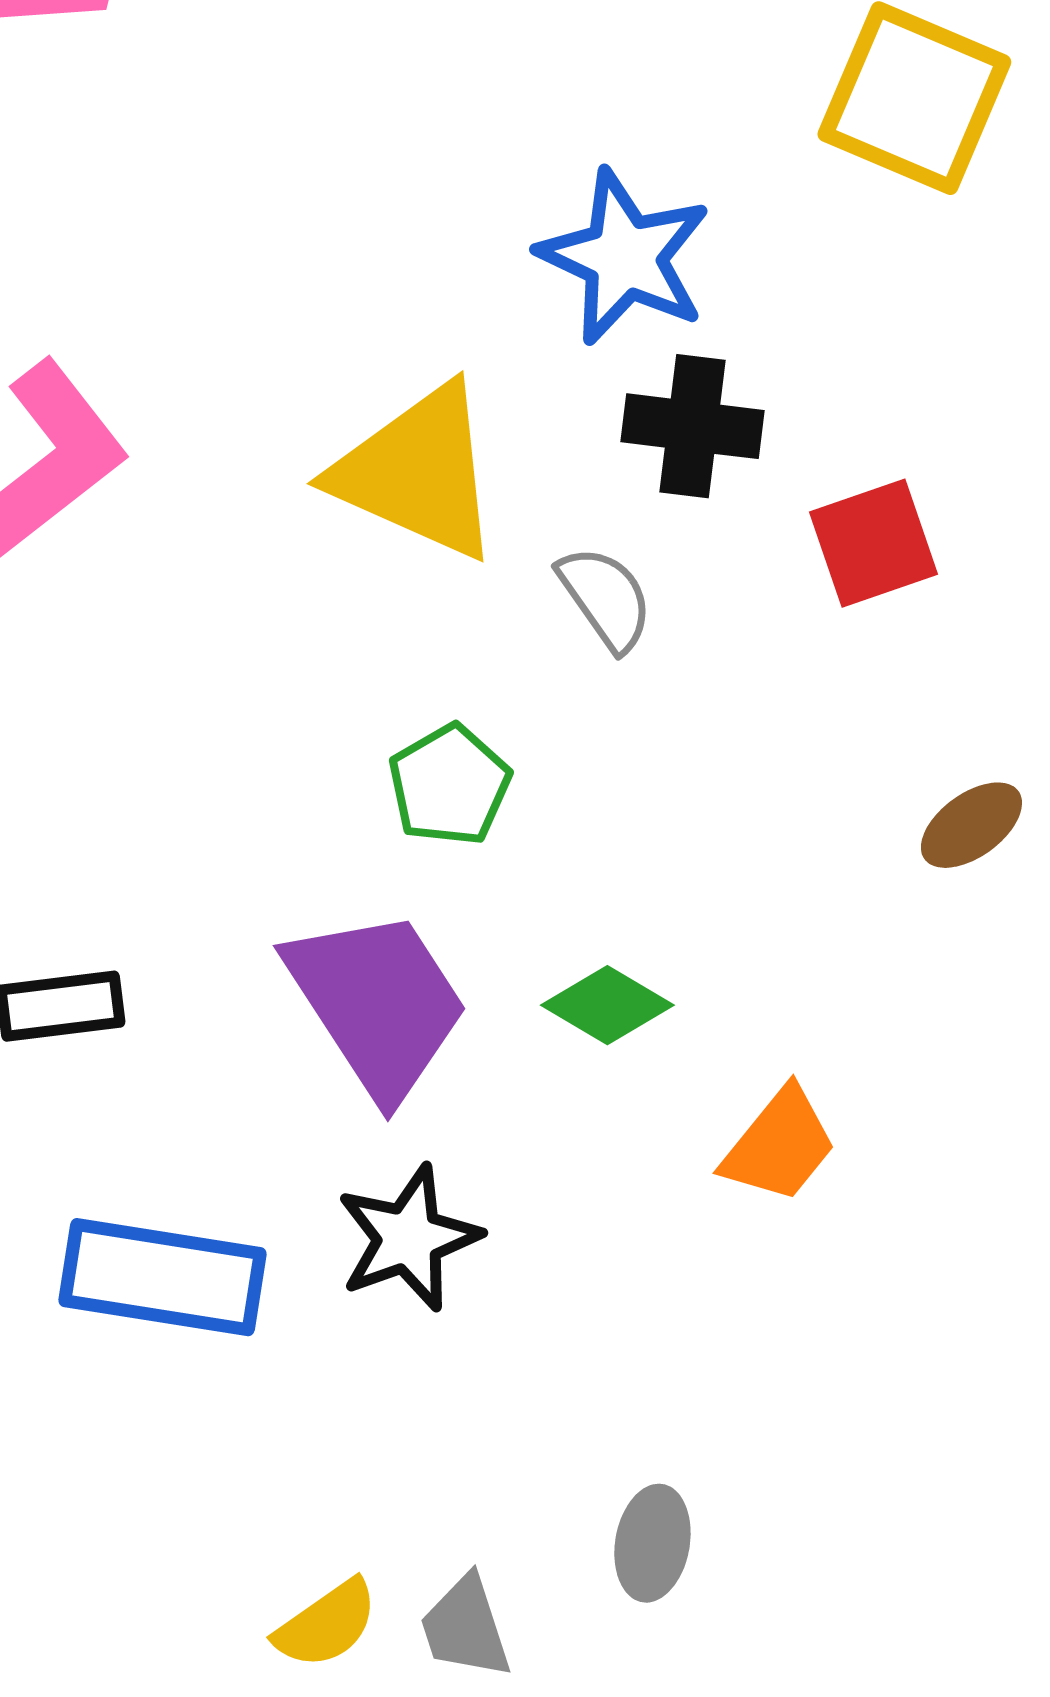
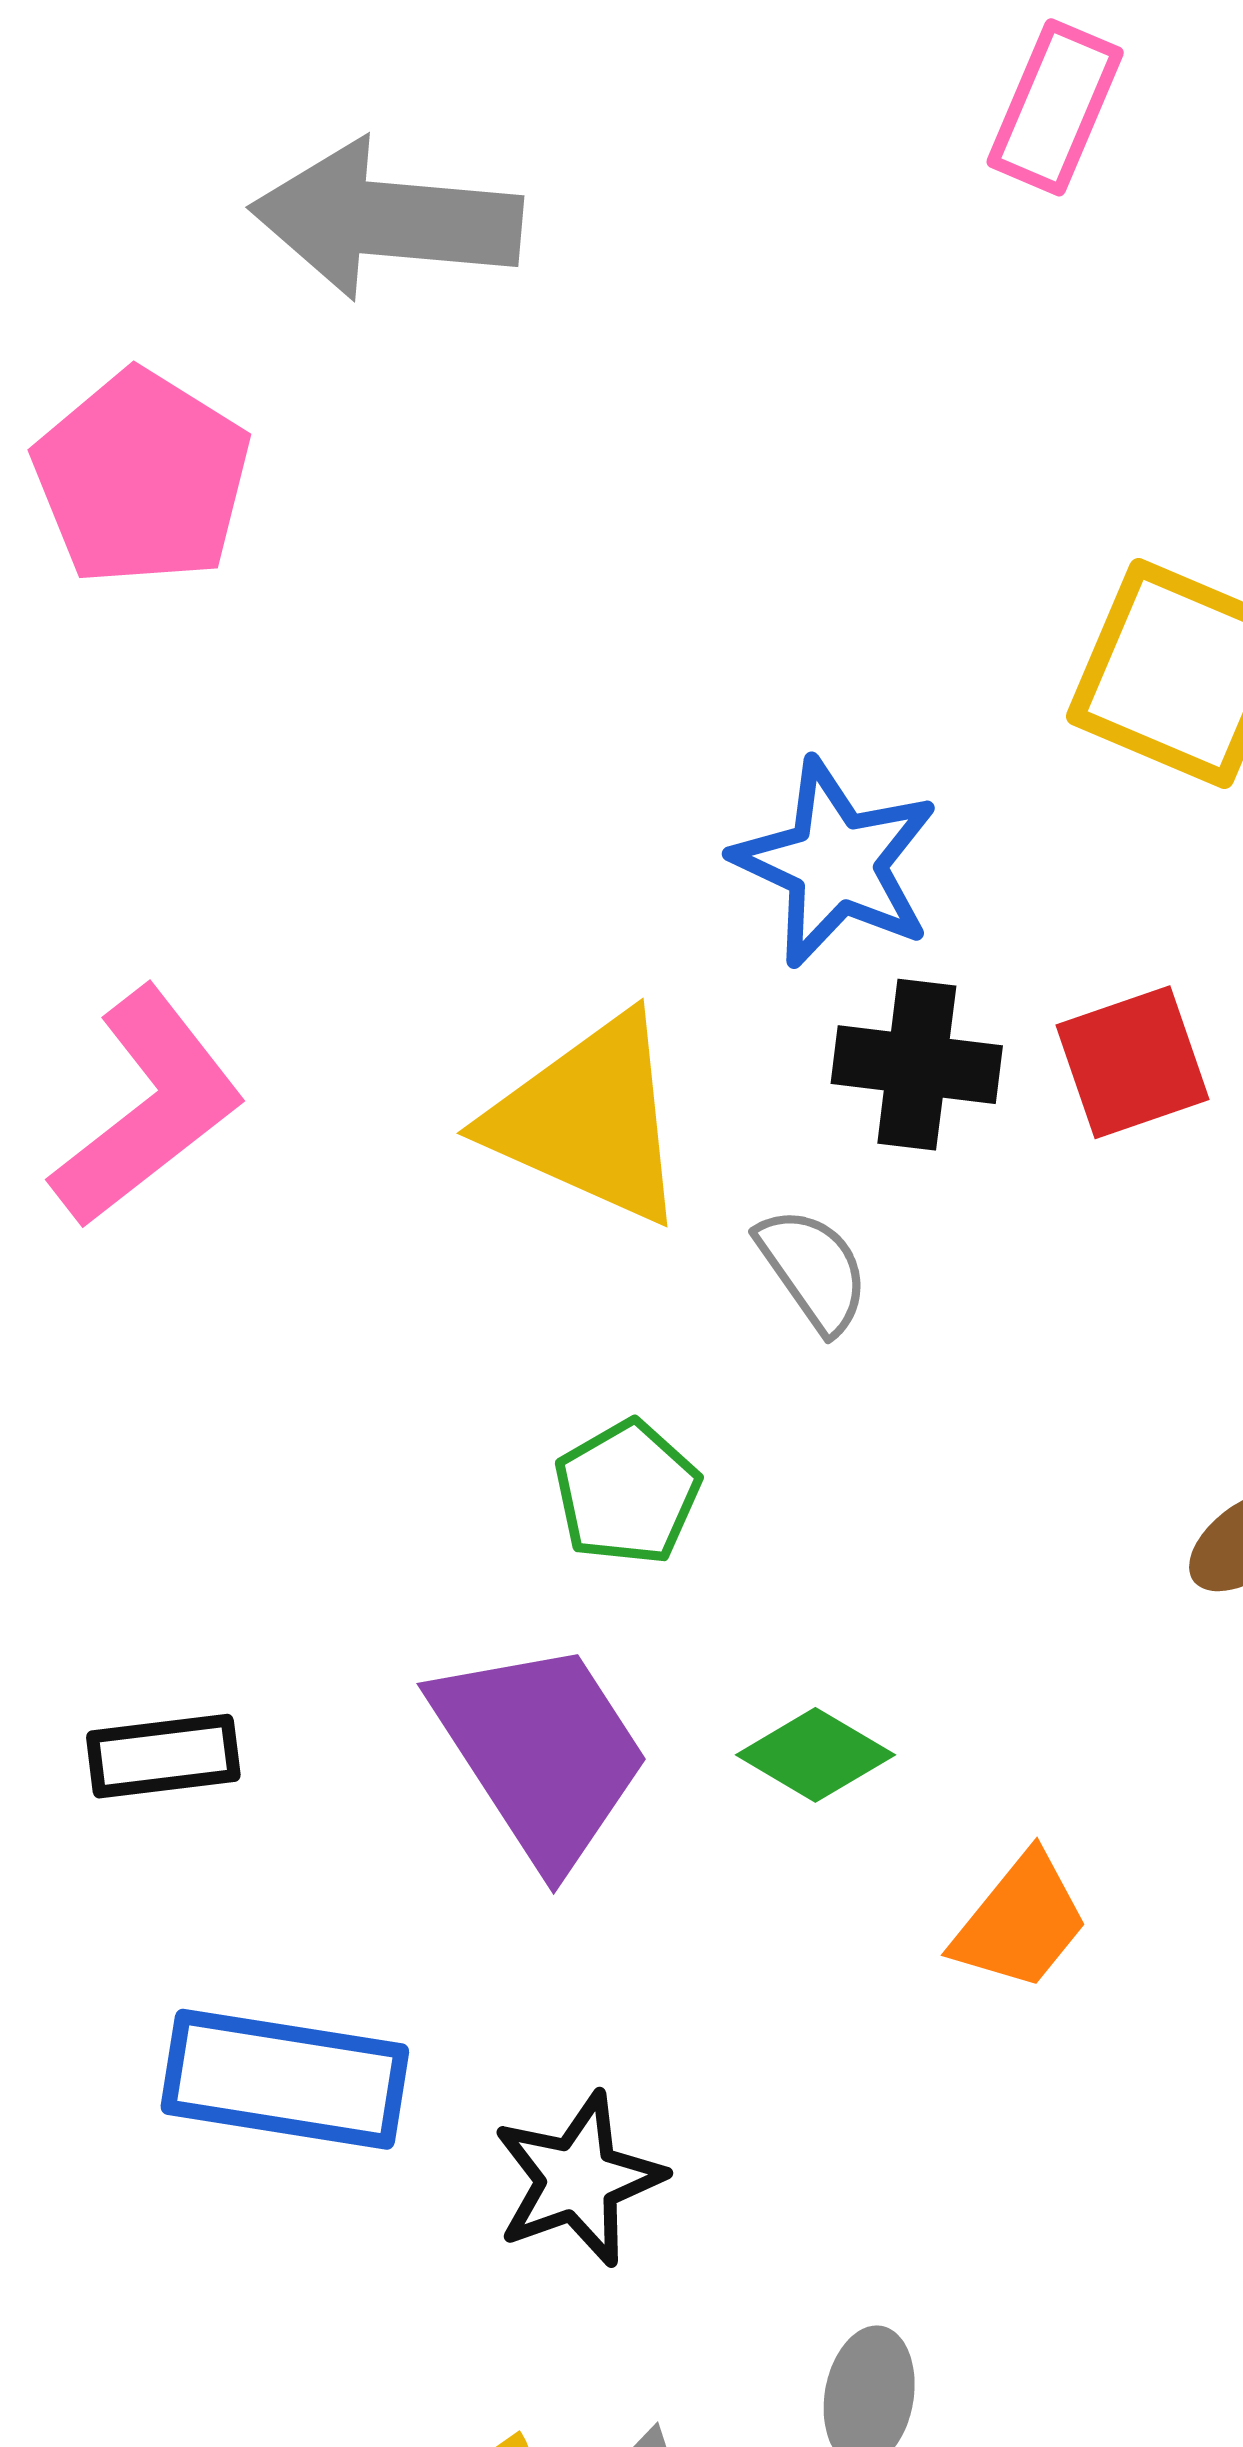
red square: (873, 543) -> (1133, 1062), moved
black star: (408, 1238) -> (578, 2179), moved

